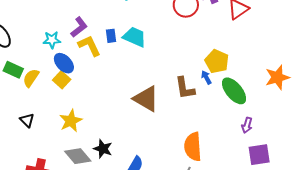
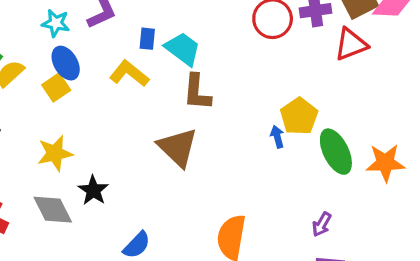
yellow L-shape: (89, 46) -> (129, 74), moved, turned -40
brown L-shape: (185, 88) -> (197, 92), moved
green ellipse: (234, 91) -> (336, 152), moved
black star: (103, 149) -> (93, 190), moved

